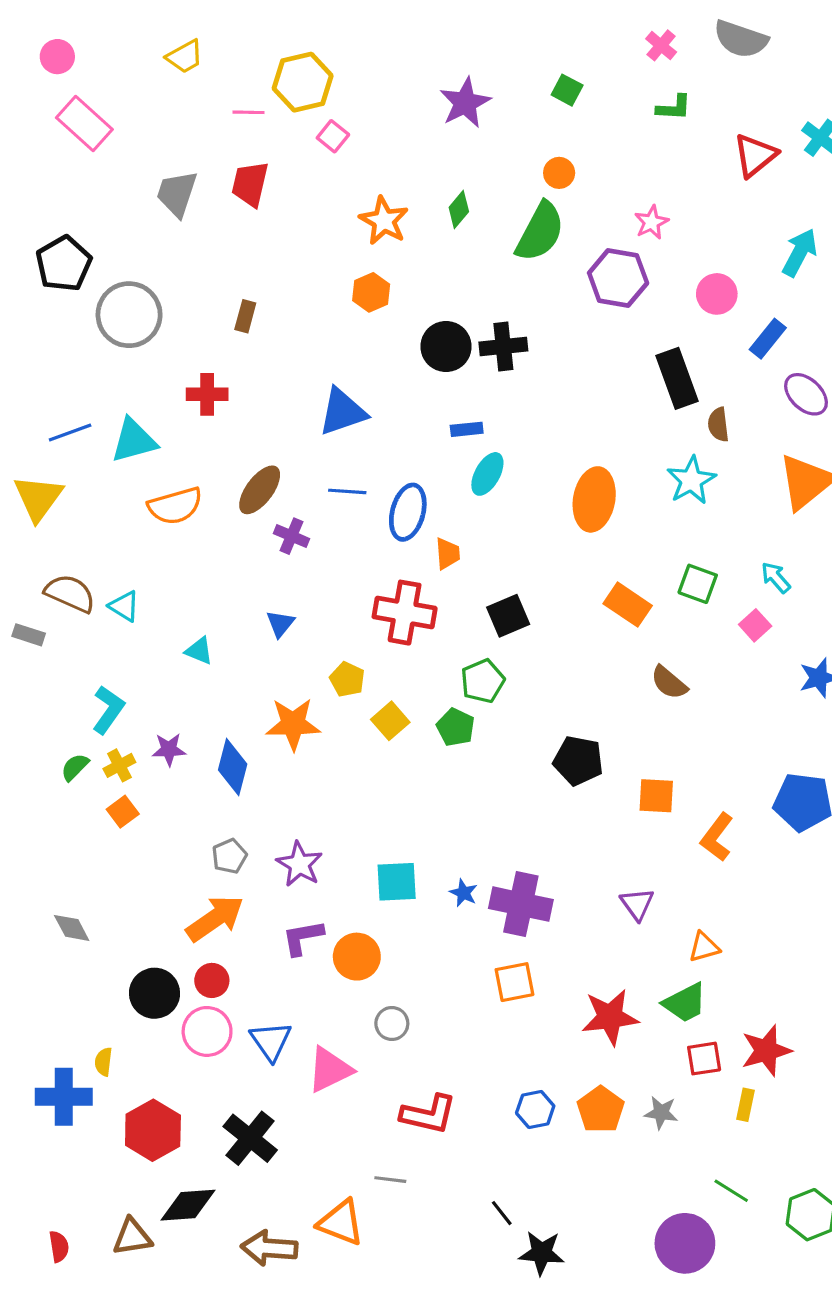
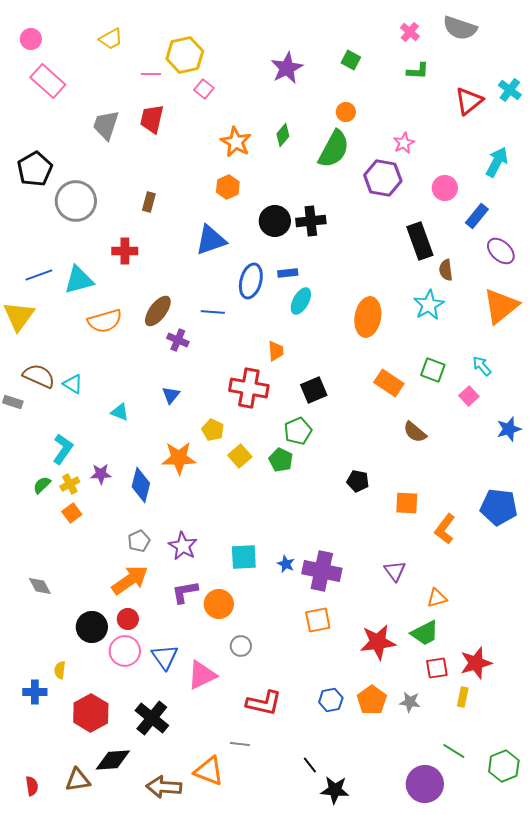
blue triangle: (342, 412) -> (211, 240), moved
blue ellipse: (408, 512) -> (251, 281), moved
black pentagon: (578, 761) -> (358, 481), size x0.7
blue cross: (64, 1097) -> (35, 692), size x0.7

